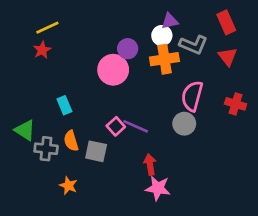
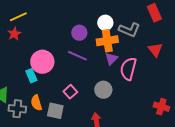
purple triangle: (170, 21) -> (111, 59), moved, turned -32
red triangle: (228, 57) -> (155, 50), moved
pink circle: (113, 70) -> (42, 62), moved
red cross: (236, 104) -> (161, 107), moved
gray circle: (184, 124) -> (103, 90), moved
purple line: (136, 126) -> (77, 56), moved

